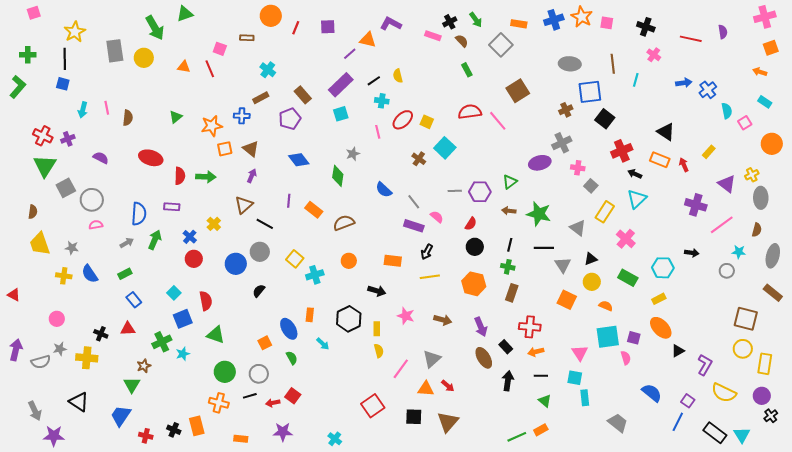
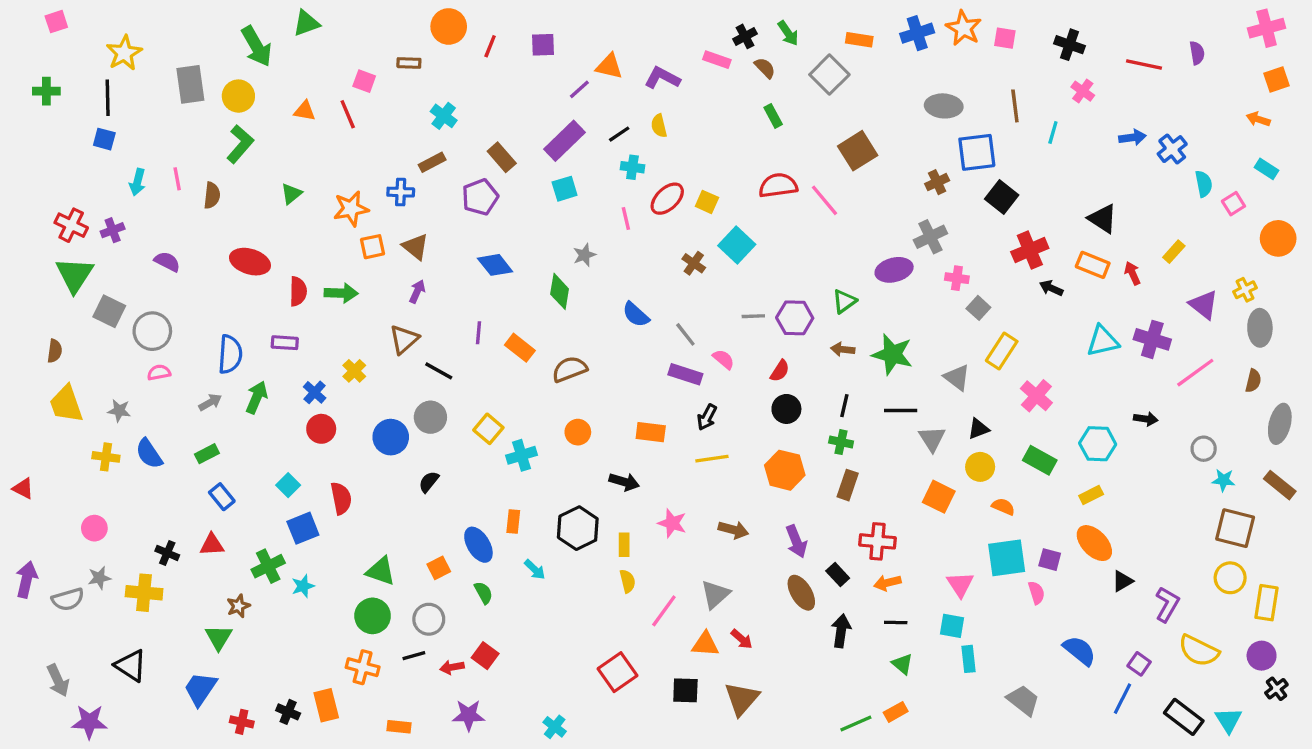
purple L-shape: (391, 24) -> (662, 78), moved
green L-shape: (18, 87) -> (240, 144), moved
gray square: (66, 188) -> (109, 311), turned -36
cyan triangle: (637, 199) -> (1103, 341), moved, turned 30
cyan star: (739, 252) -> (1223, 480), moved
green triangle: (216, 335) -> (381, 571), moved

